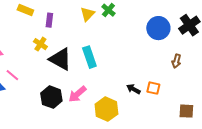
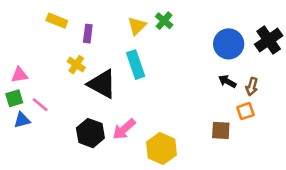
cyan rectangle: (89, 57) -> (136, 65), moved
orange square: (153, 88) -> (245, 111), moved, turned -32
black arrow: (133, 89) -> (227, 81), moved
brown square: (186, 111) -> (221, 130), moved

